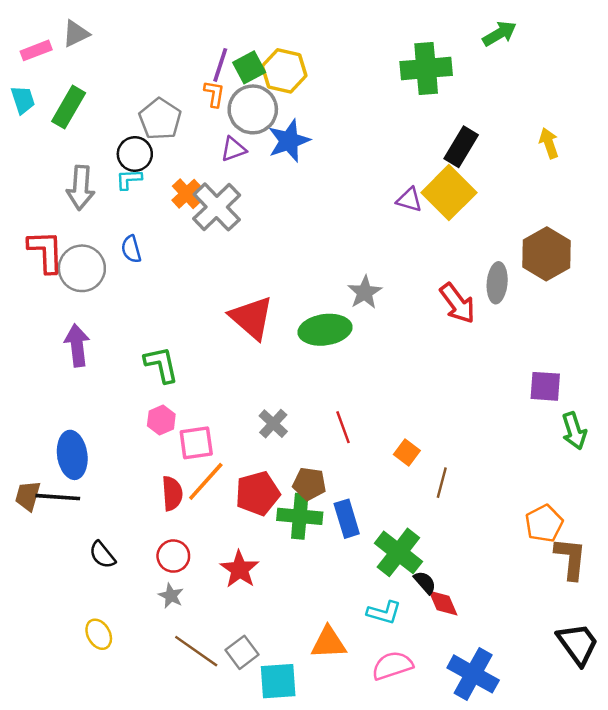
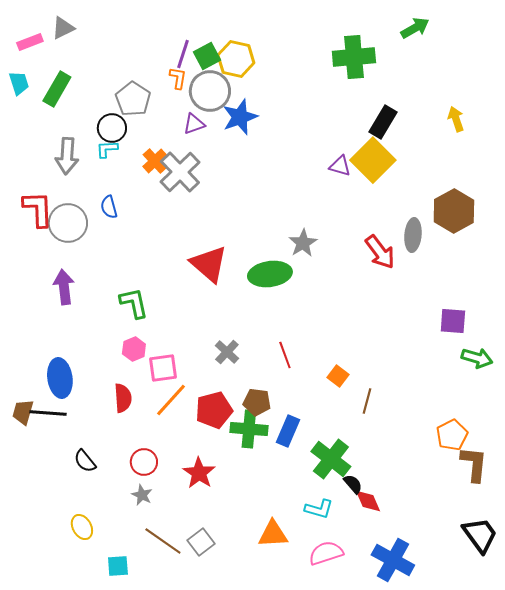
green arrow: (574, 431) -> (477, 358), turned -56
red semicircle: (172, 493) -> (123, 398), moved
blue rectangle: (347, 519) -> (288, 431), turned 40
cyan square: (278, 681) -> (118, 566), moved, size x0.7

